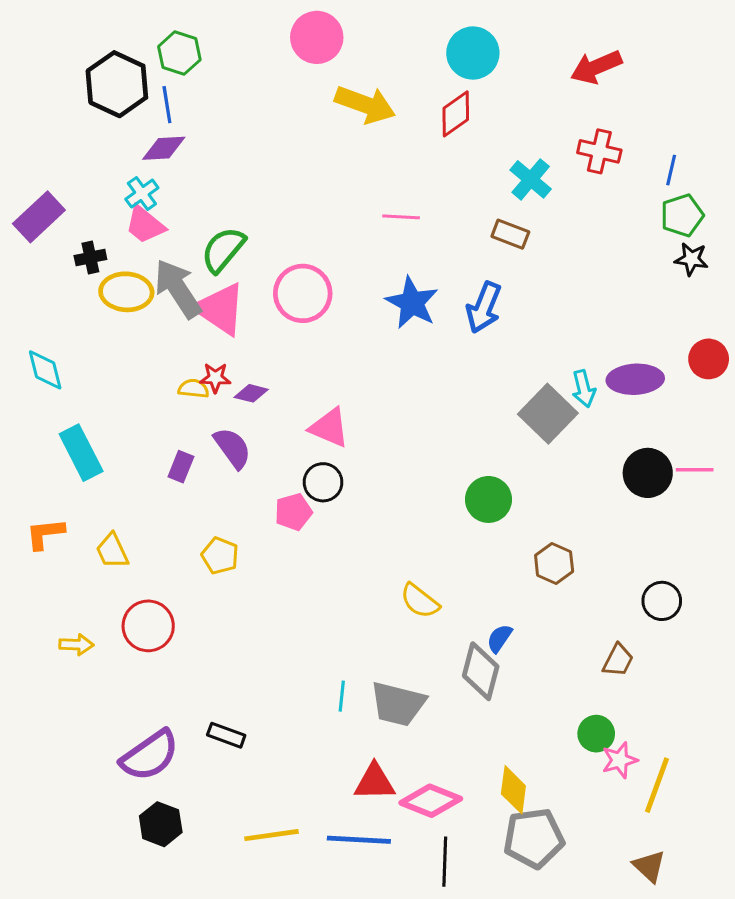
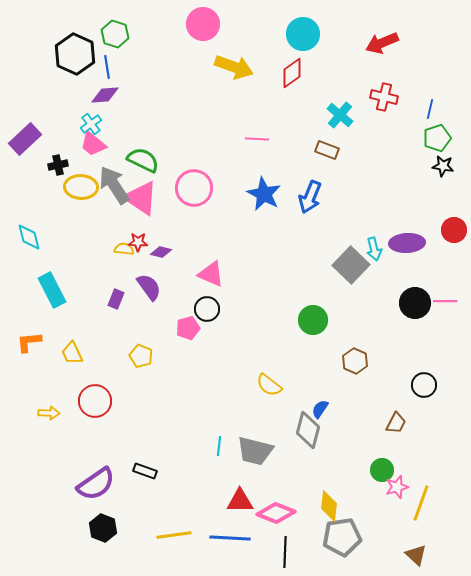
green semicircle: (223, 250) -> (143, 160), turned 76

